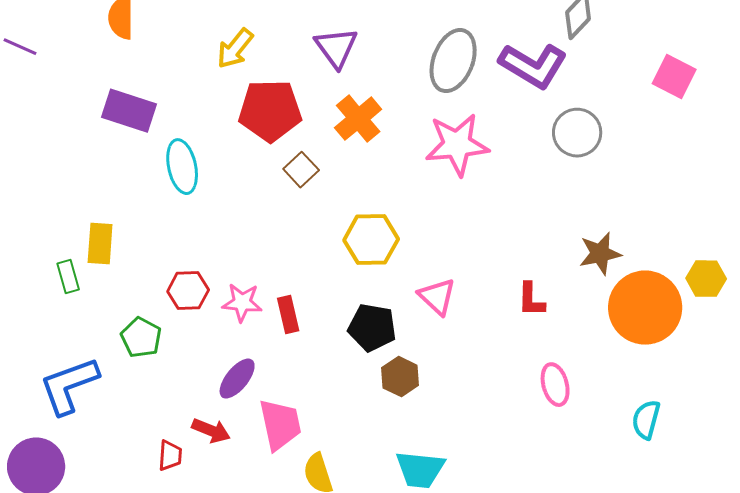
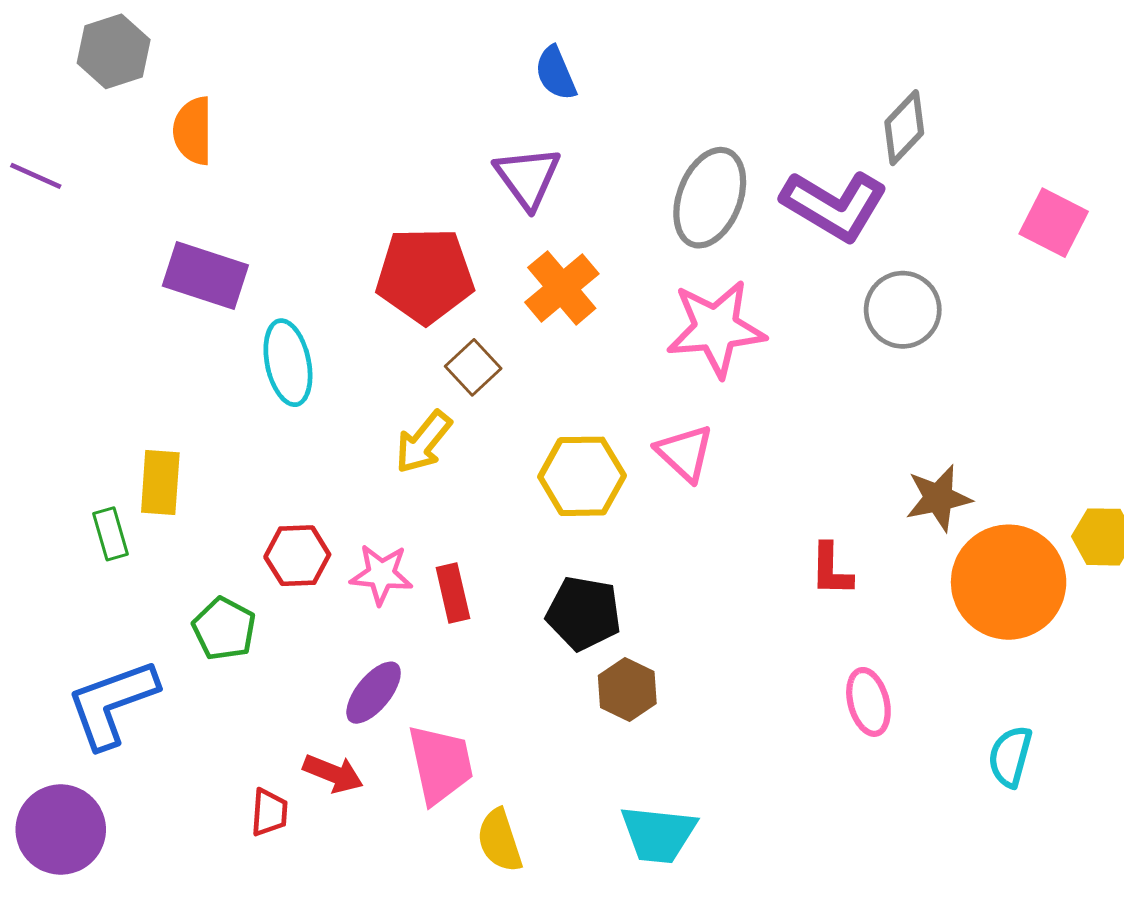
yellow arrow: (235, 49) -> (423, 442), moved
pink triangle: (437, 297) -> (685, 453), moved

